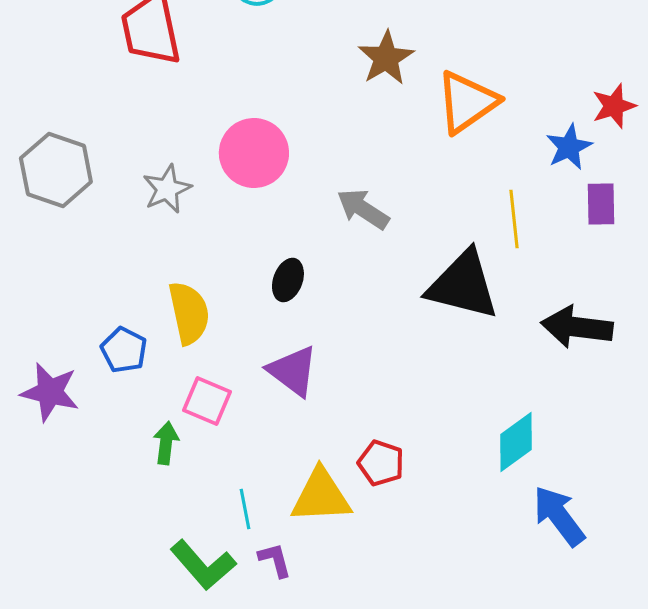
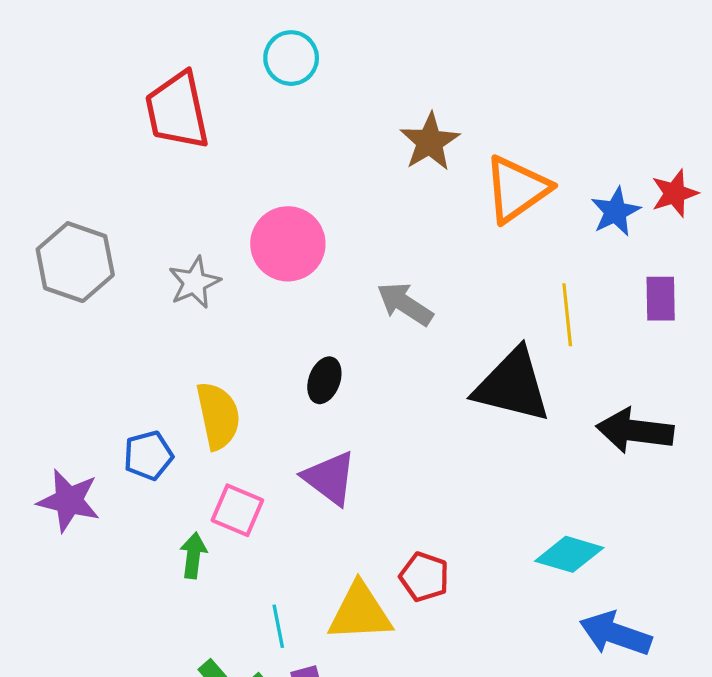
blue star: (569, 147) -> (616, 212), moved
blue pentagon: (124, 350) -> (148, 455), turned 30
cyan diamond: (516, 442) -> (569, 554), turned 52
blue arrow: (559, 516) -> (616, 634), turned -34

